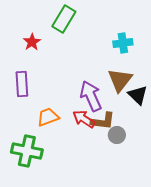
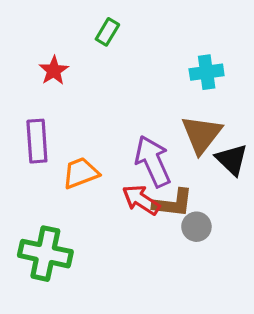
green rectangle: (64, 19) -> (107, 32), size x0.6
orange trapezoid: (48, 117) -> (81, 173), moved

